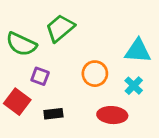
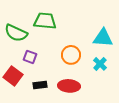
green trapezoid: (60, 28) -> (45, 21), turned 45
red ellipse: (112, 115) -> (69, 86), moved

